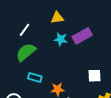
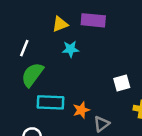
purple rectangle: (82, 36) -> (93, 20), moved, turned 48
cyan rectangle: (35, 77) -> (50, 102), size x1.5

